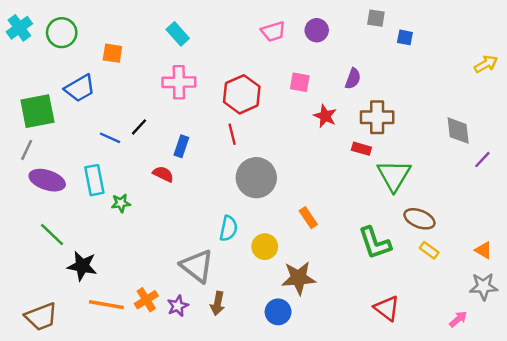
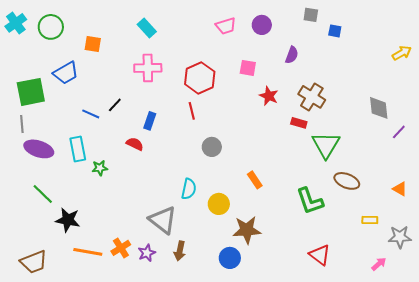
purple semicircle: (353, 79) -> (292, 55), moved
brown cross: (377, 117) -> (312, 97), turned 32
gray line: (27, 150) -> (22, 124), turned -30
gray circle: (256, 178) -> (212, 147), size x0.6
yellow rectangle: (429, 250) -> (370, 220), moved, turned -35
orange triangle: (484, 250) -> (400, 189), moved

